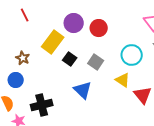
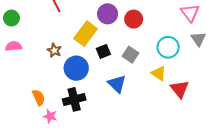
black square: (70, 59) -> (103, 51), turned 32
blue circle: (16, 80) -> (76, 68), moved, size x1.5

